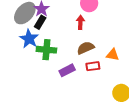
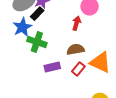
orange triangle: (113, 55) -> (100, 62), size x1.6
red rectangle: (93, 66) -> (78, 69), turned -56

